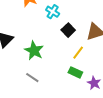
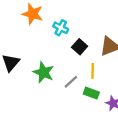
yellow line: (78, 53) -> (93, 71), turned -32
gray line: (32, 78) -> (71, 82), moved, turned -72

